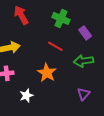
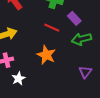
purple rectangle: (85, 33) -> (74, 18), moved
white star: (26, 96) -> (18, 78), moved

